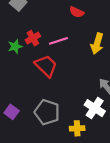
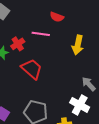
pink line: (58, 41) -> (41, 34), moved, turned 30

